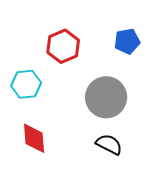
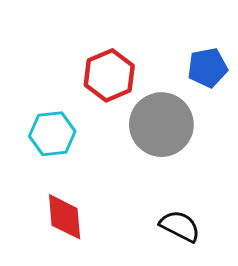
gray circle: (106, 97) -> (161, 125), moved

